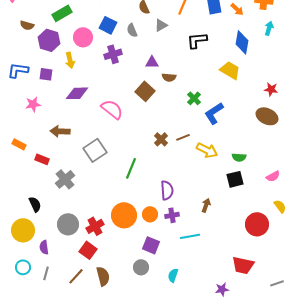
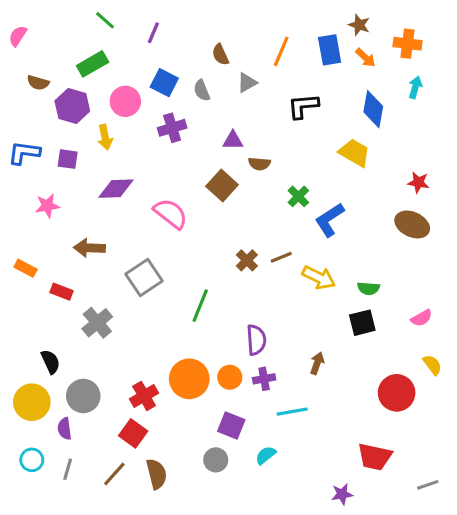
gray circle: (68, 224) -> (83, 396), moved
cyan semicircle: (173, 275) -> (266, 455), moved, turned 32

